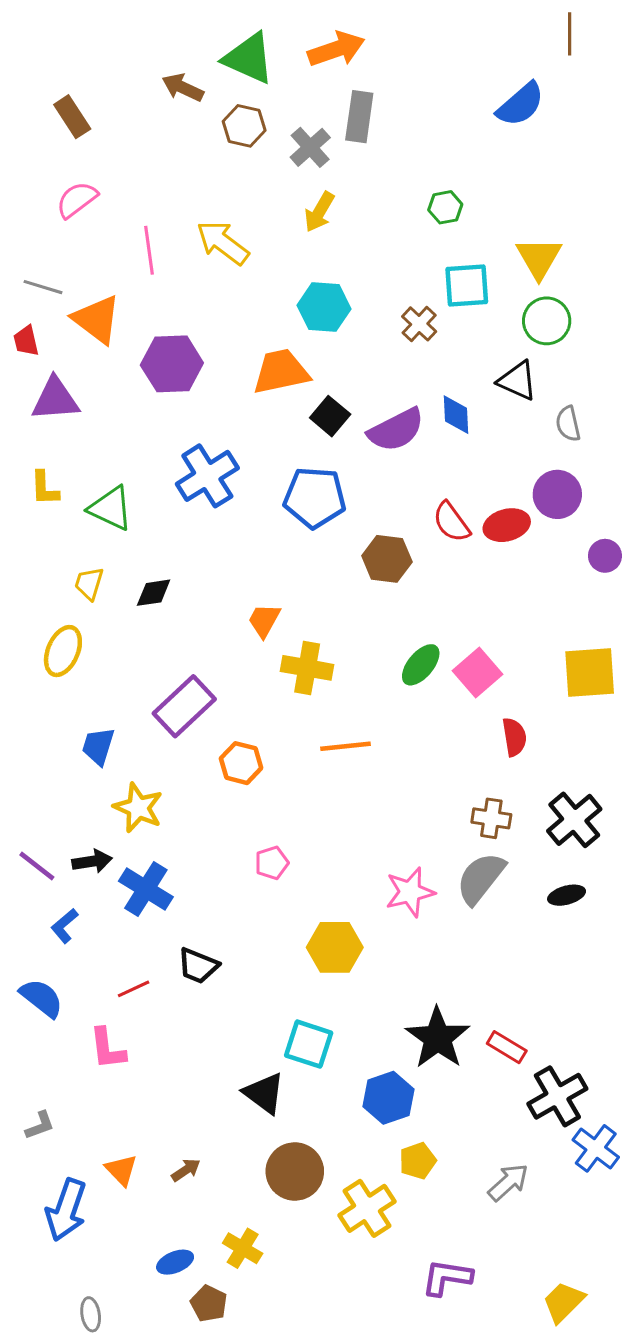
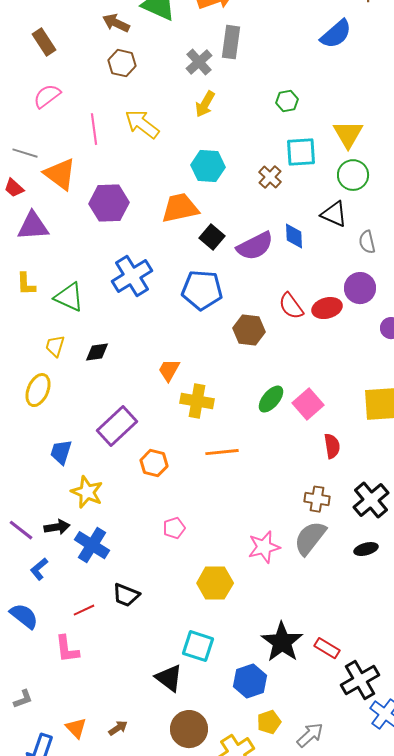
brown hexagon: (244, 126) -> (122, 63), moved
red trapezoid: (26, 341) -> (14, 188), turned -35
gray arrow: (508, 1182) -> (310, 735), moved

